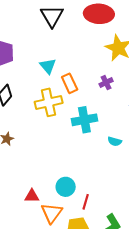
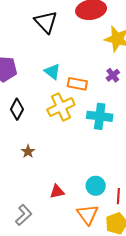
orange rectangle: (70, 83) -> (77, 84), turned -42
cyan cross: (84, 120) -> (100, 116), turned 30
red triangle: (32, 196) -> (57, 192), moved

